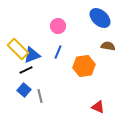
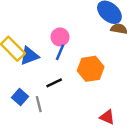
pink circle: (58, 26) -> (60, 37), moved
brown semicircle: (108, 46) -> (119, 29), moved
black line: (26, 70) -> (54, 83), moved

